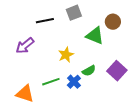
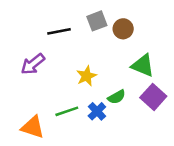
brown circle: (113, 22) -> (123, 29), moved
green triangle: (95, 36) -> (143, 65), moved

